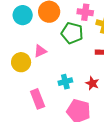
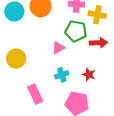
green pentagon: (72, 33) -> (76, 31), moved
pink triangle: (40, 51) -> (58, 48), moved

